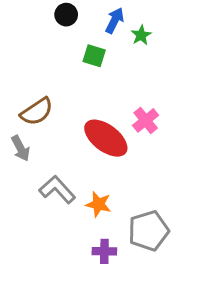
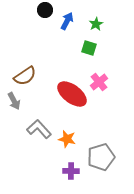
blue arrow: (115, 20) -> (67, 21), moved
green square: (94, 56) -> (89, 48), moved

